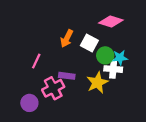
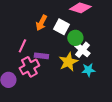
cyan star: (120, 58) -> (88, 70), moved
pink line: (36, 61) -> (22, 46), moved
white cross: (113, 69) -> (82, 50), turned 35

